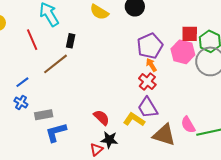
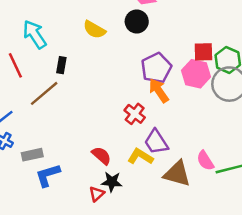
orange arrow: (151, 65) -> (159, 91), size x1.5
red cross: (147, 82) -> (135, 114), moved

